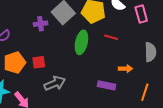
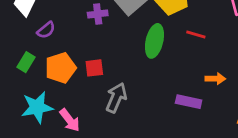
gray arrow: (55, 83) -> (116, 98), turned -45

